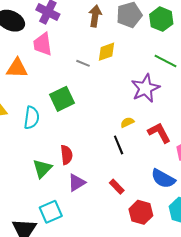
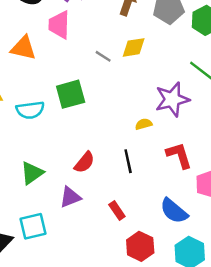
cyan semicircle: (32, 118) -> (30, 110), turned 65
yellow semicircle: (127, 122) -> (144, 124), moved
red semicircle: (66, 155) -> (84, 162), moved, turned 36

